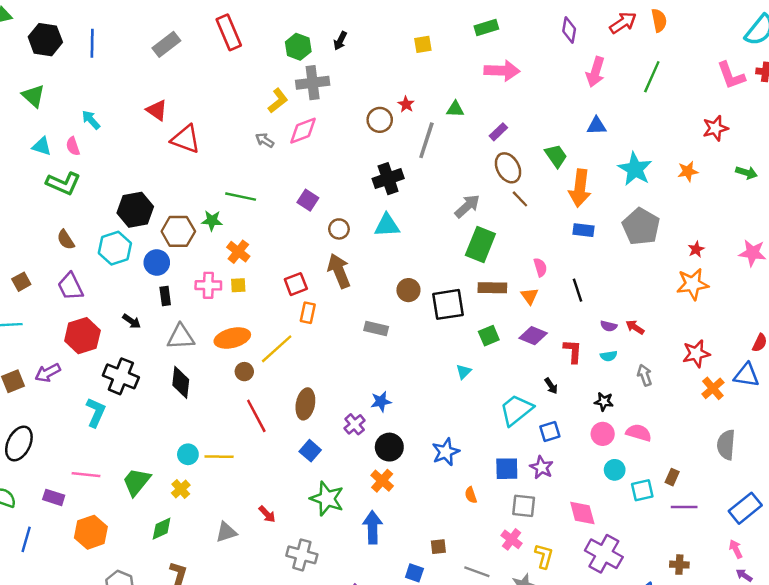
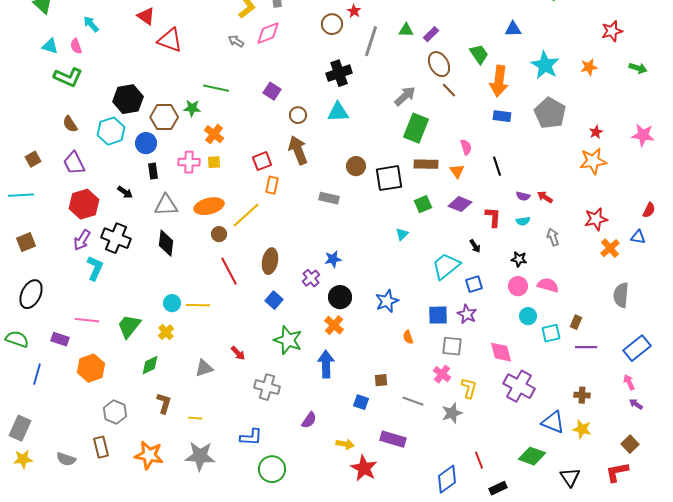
green triangle: (455, 109) -> (406, 30), moved
purple arrow: (48, 373) -> (82, 240), moved, turned -30
blue triangle: (746, 375) -> (638, 237), size x0.7

